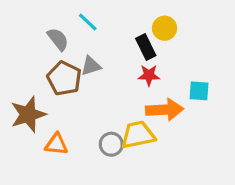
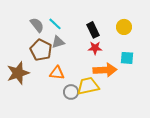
cyan line: (88, 22) -> (55, 24), moved
yellow circle: (165, 28) -> (124, 27), moved
orange triangle: (56, 144) -> (57, 73), moved

